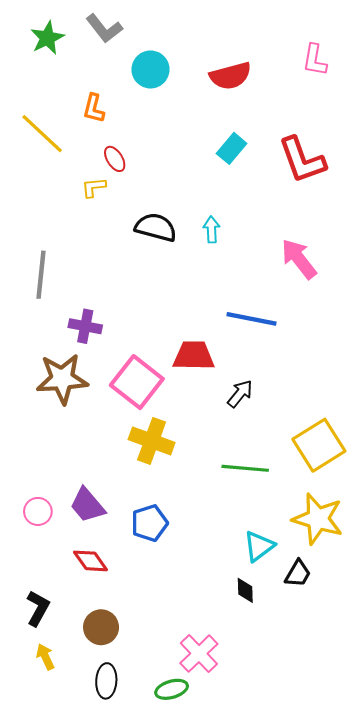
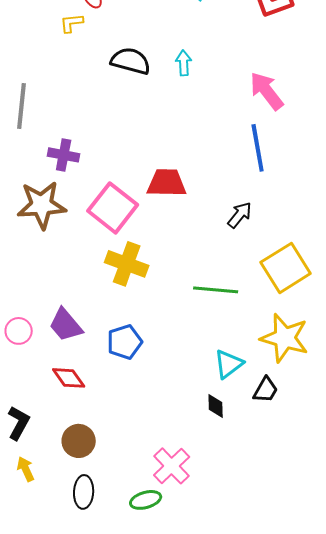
blue line: (252, 319) -> (258, 148), moved, turned 69
black arrow: (240, 394) -> (240, 215), moved

